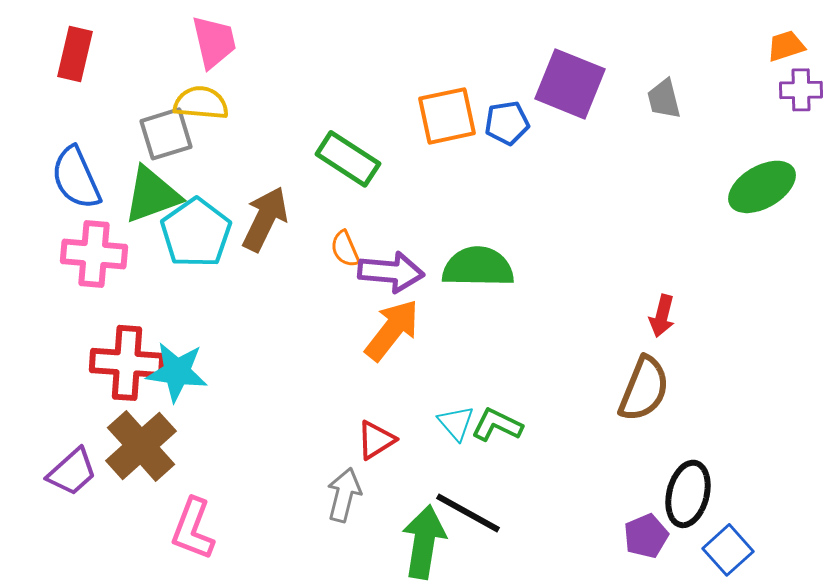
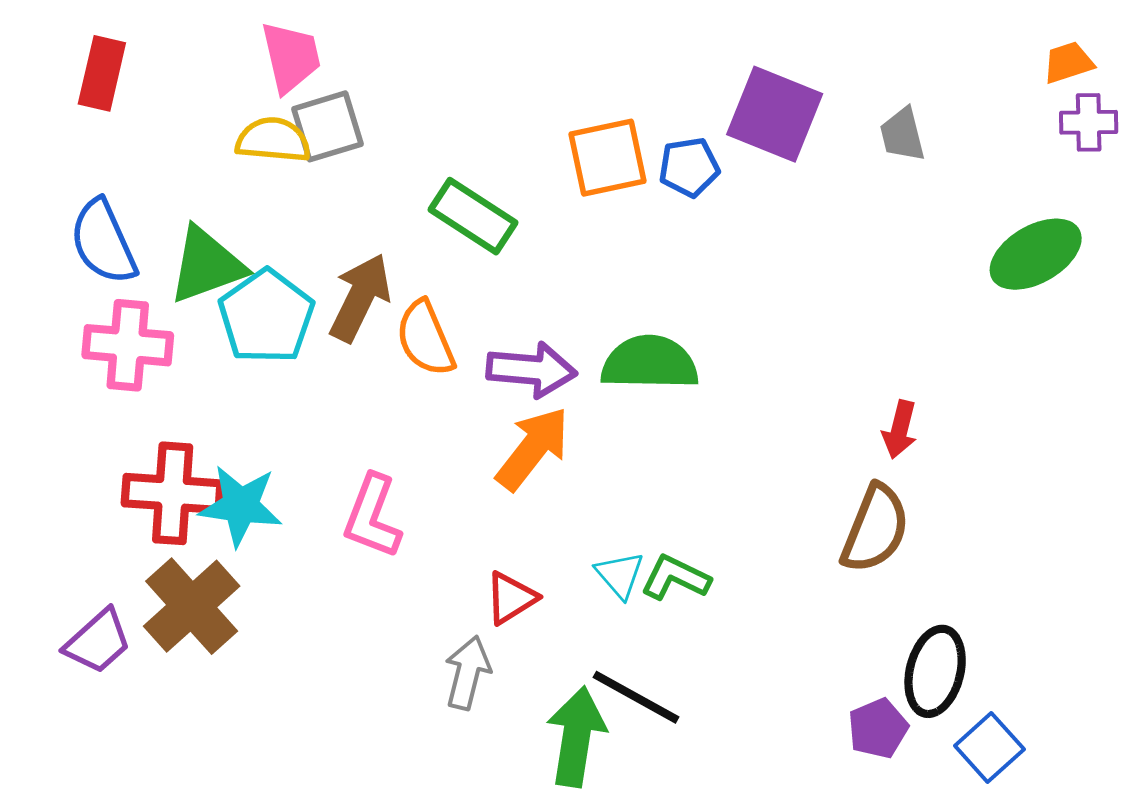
gray square: (166, 134) -> (328, 126), moved
orange semicircle: (345, 249) -> (425, 338), moved, size x1.5
pink L-shape: (193, 529) -> (372, 516), moved

